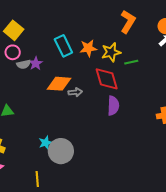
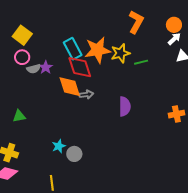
orange star: (88, 48) -> (98, 50), size x1.5
red diamond: (107, 79) -> (80, 67), moved
orange diamond: (59, 84) -> (70, 87), turned 70
gray circle: (61, 151) -> (74, 154), size x0.6

